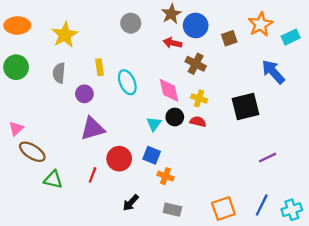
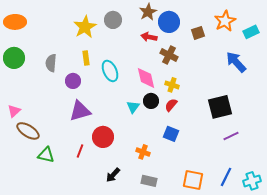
yellow star: (65, 35) -> (85, 27), moved
black square: (245, 107) -> (220, 107), moved
red semicircle: (198, 122) -> (171, 105), turned -64
blue square: (152, 155) -> (171, 134), moved
orange square: (223, 209) -> (193, 180), turned 30

